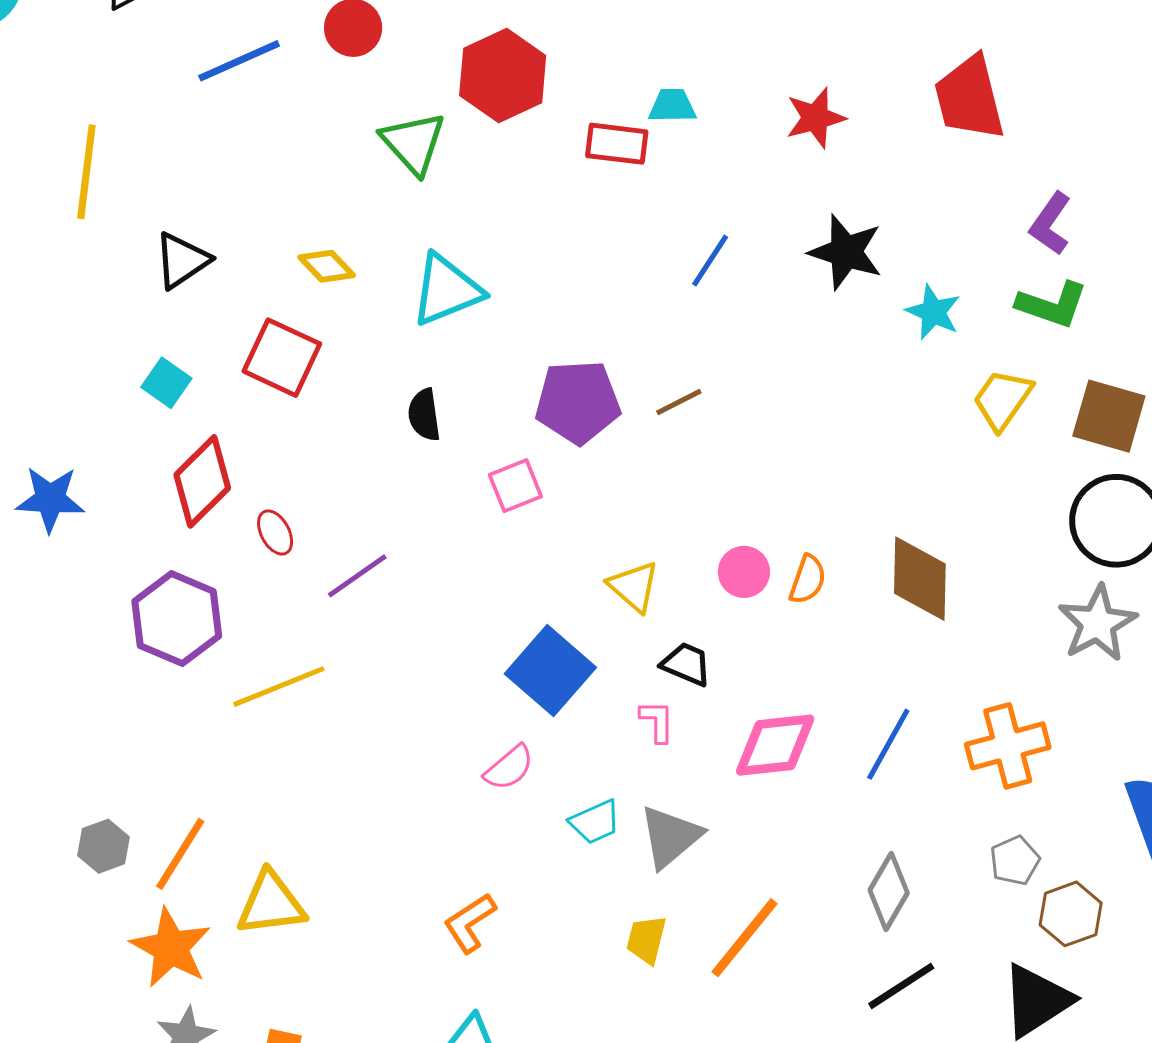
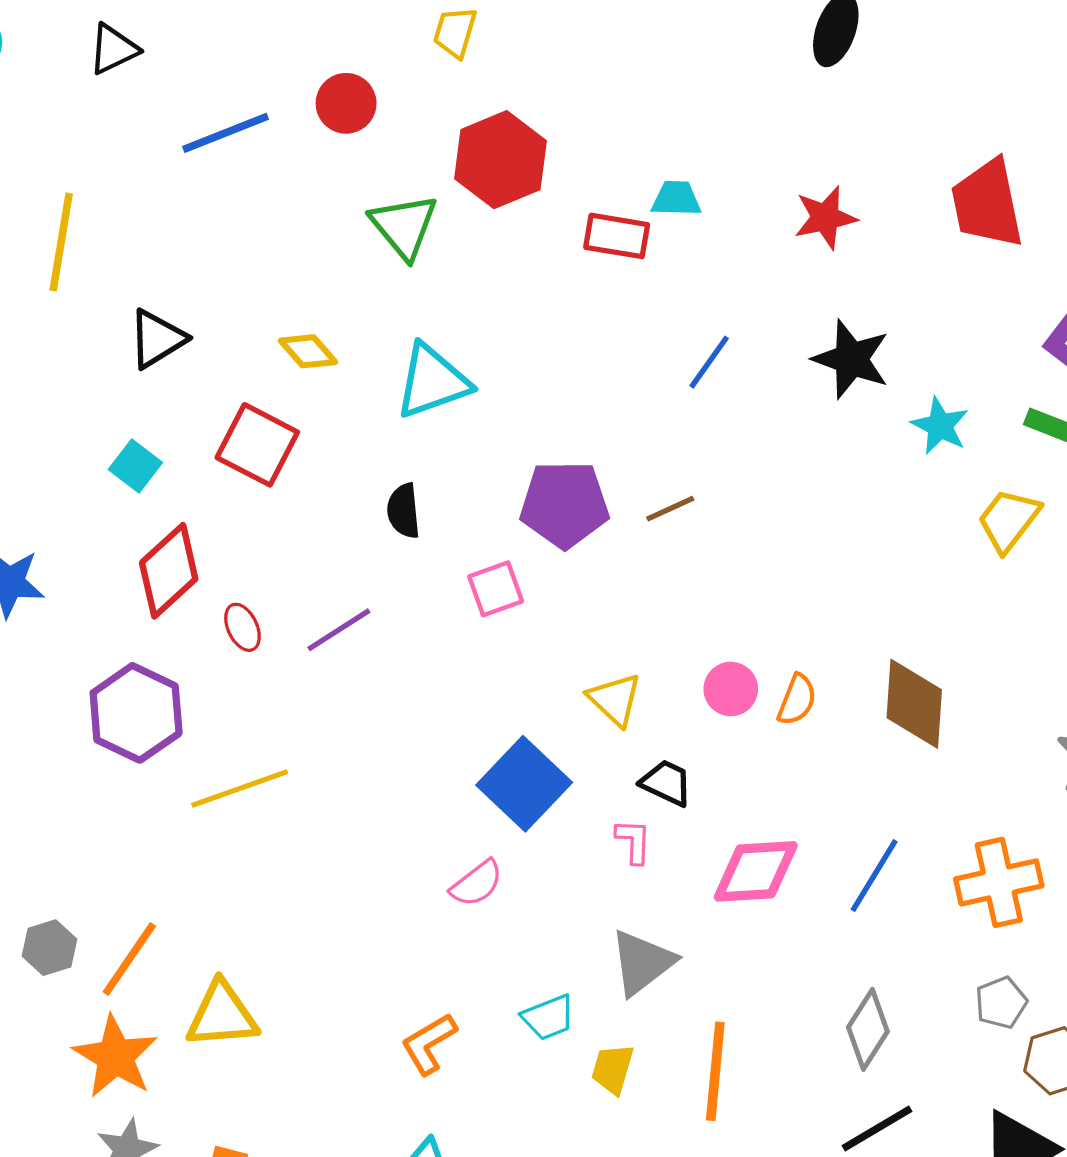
purple line: (357, 576) -> (339, 630), moved
cyan trapezoid: (595, 822) -> (548, 1017), moved
orange line: (744, 938) -> (715, 1071), turned -36

